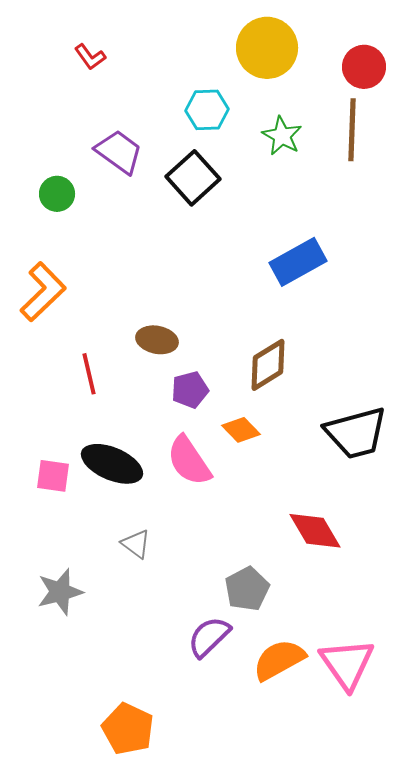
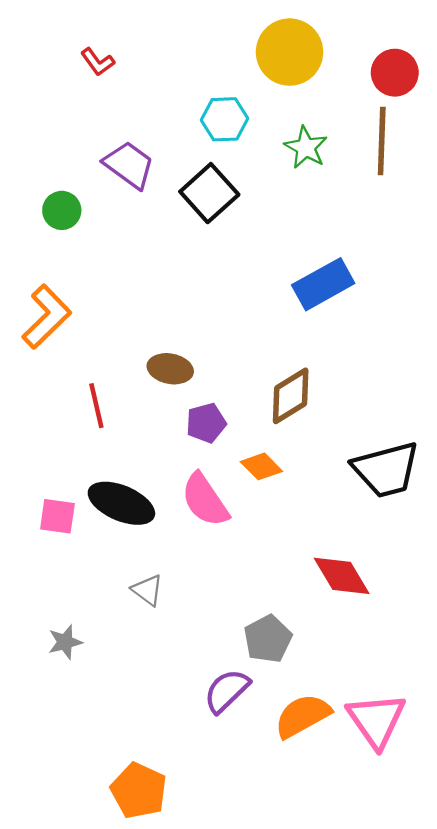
gray star: (60, 592) -> (65, 642), size x0.7

